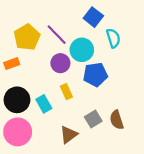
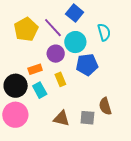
blue square: (93, 17) -> (75, 13), moved
orange rectangle: (12, 64) -> (35, 69), moved
gray square: (93, 119) -> (87, 118), moved, turned 35
brown triangle: (69, 135) -> (61, 118), turned 48

